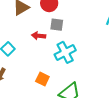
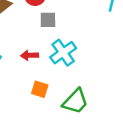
red arrow: (39, 36) -> (30, 55), moved

